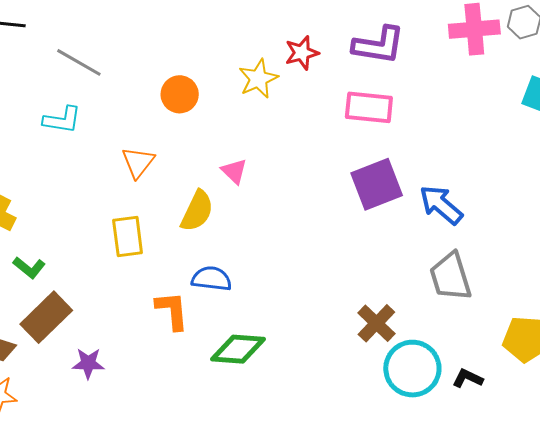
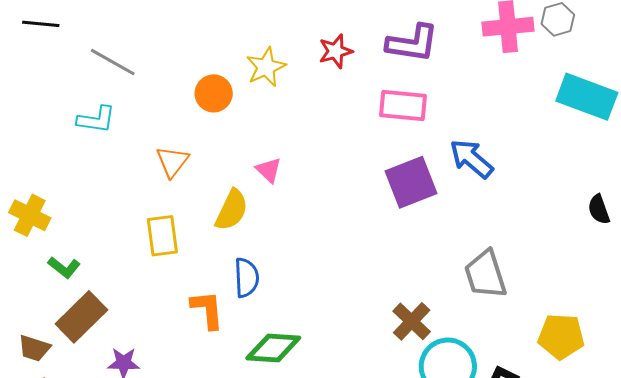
yellow star: (258, 79) -> (266, 67), moved
blue arrow: (441, 205) -> (471, 159), moved
blue semicircle: (211, 279) -> (246, 278), turned 81

